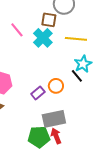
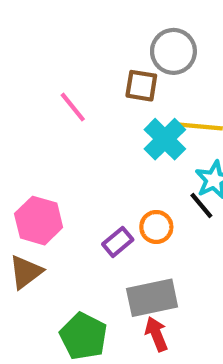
cyan cross: (43, 38) -> (165, 139), moved
green pentagon: (39, 137) -> (84, 336), moved, turned 30

